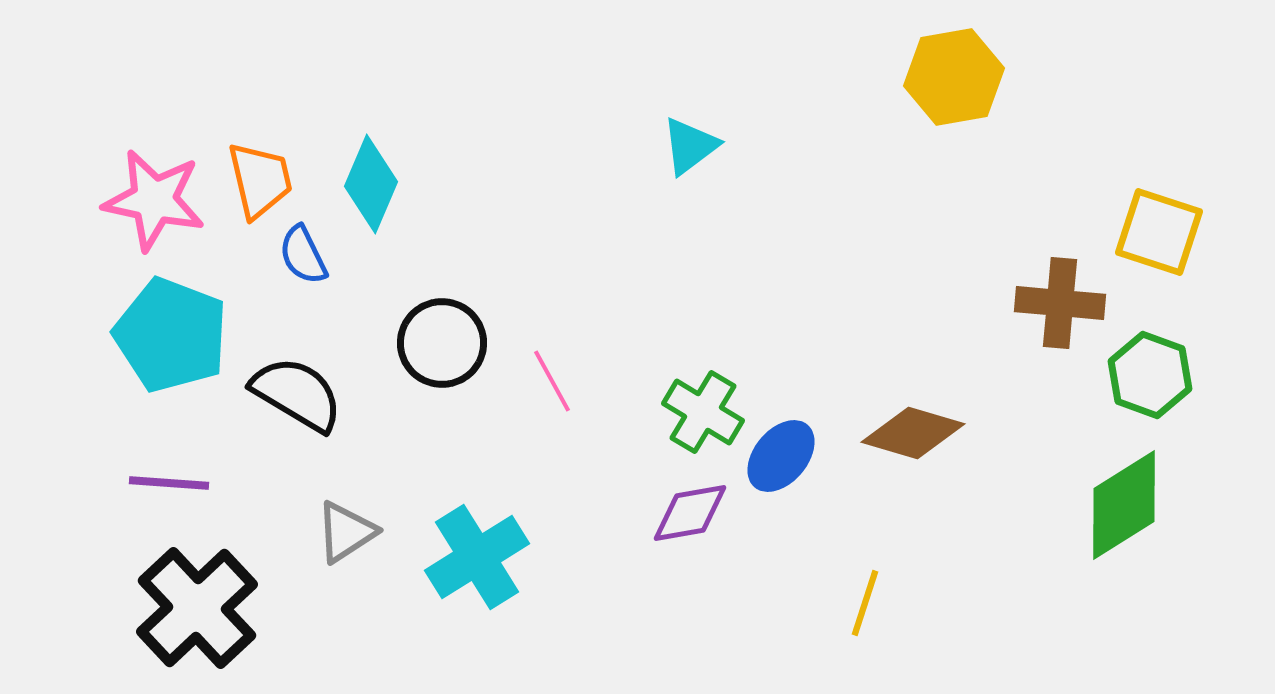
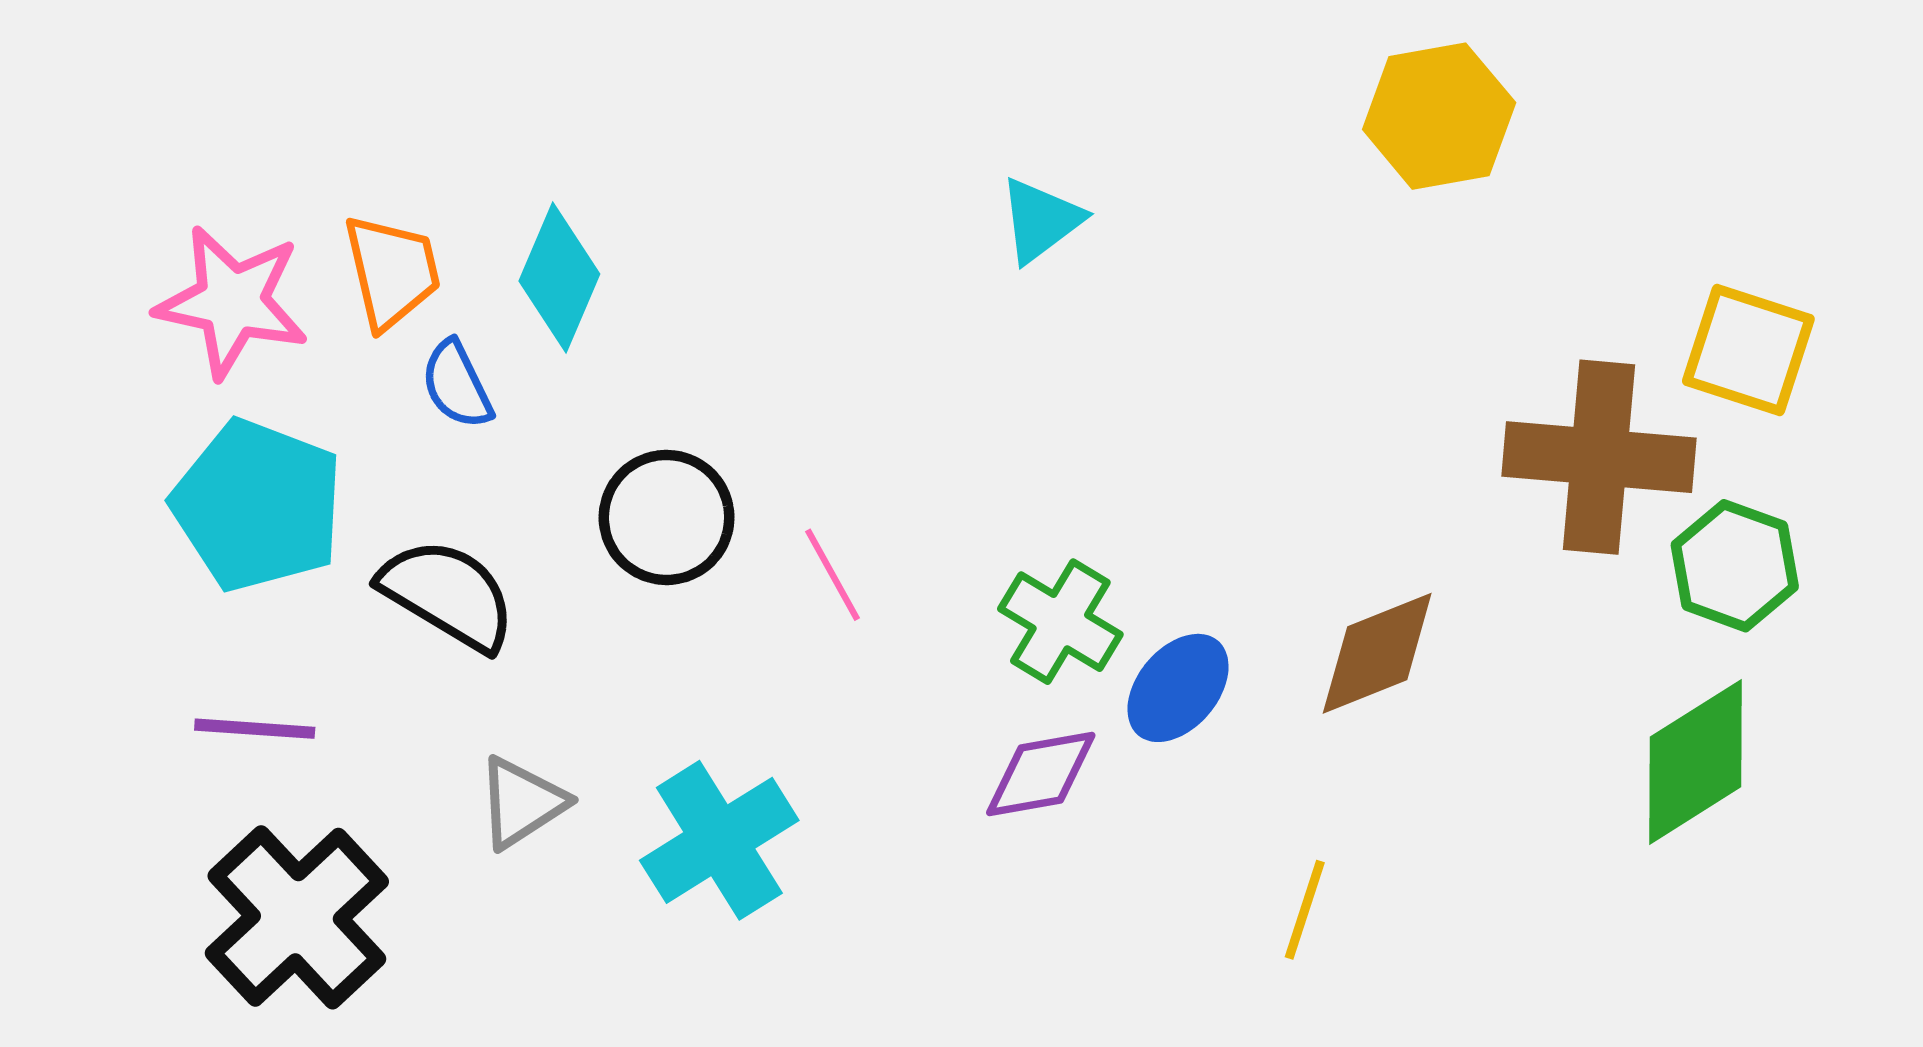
brown cross: (1060, 303) -> (1599, 457), size x1.4
brown diamond: (913, 433) -> (1377, 653), turned -38

